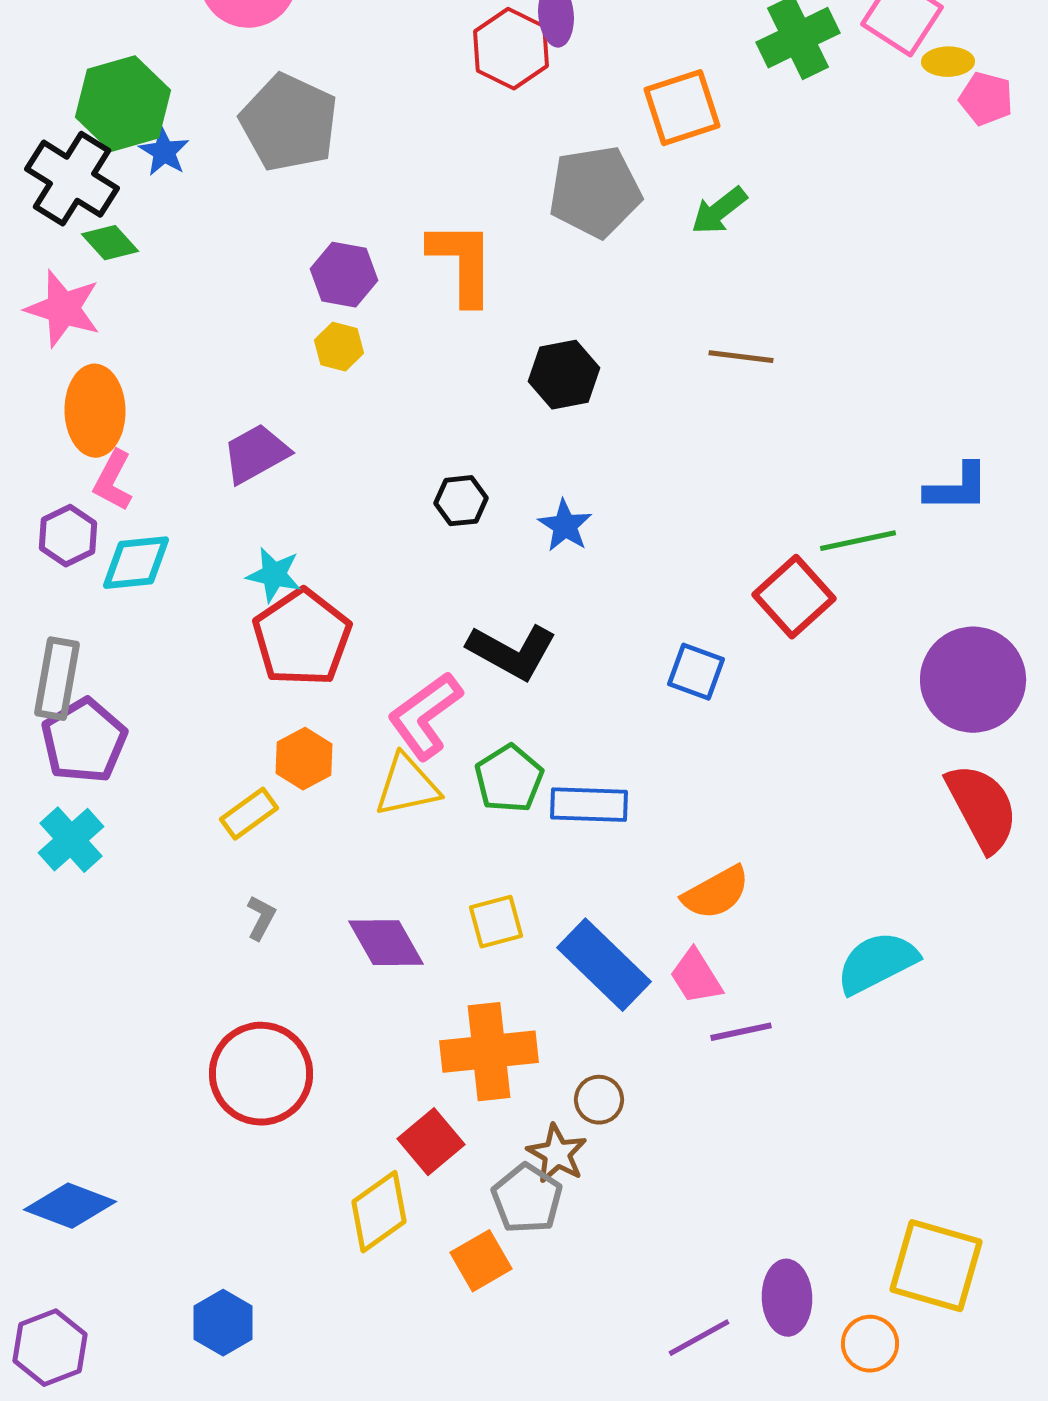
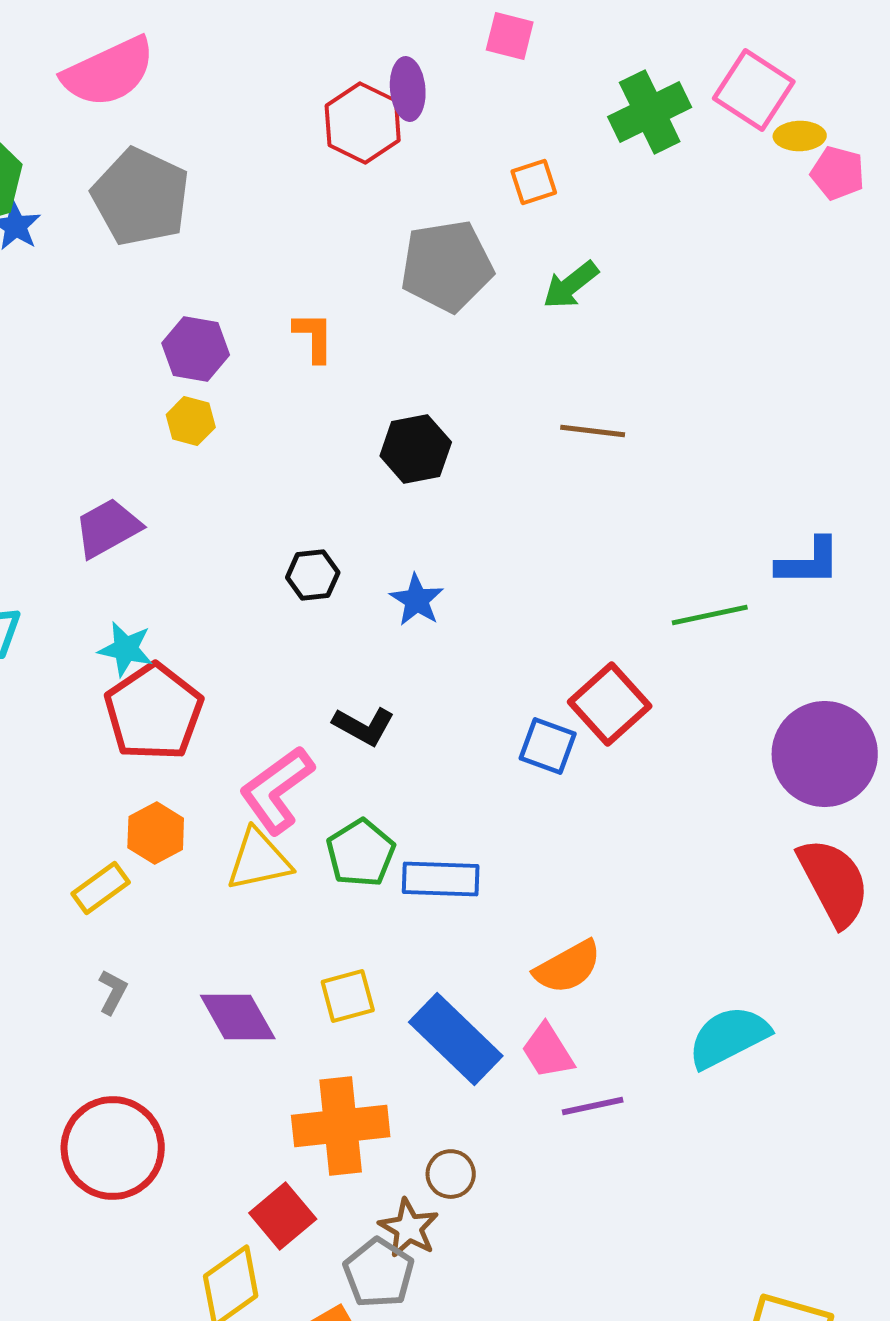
orange square: (682, 108) -> (534, 182), size x0.6
orange L-shape: (462, 263) -> (314, 337), size x0.6
red square: (794, 597) -> (610, 704), moved
black L-shape: (512, 652) -> (364, 726), size x0.7

